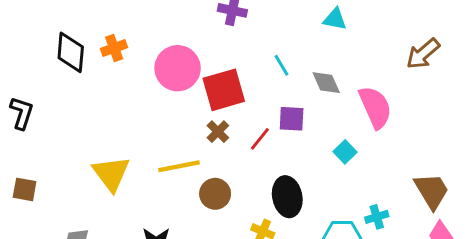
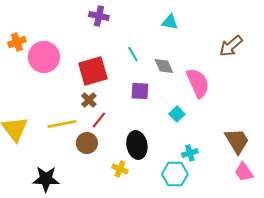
pink circle: (178, 68) -> (44, 57), moved
red line: (260, 139) -> (99, 120), moved
cyan cross: (377, 217) -> (190, 153), moved

